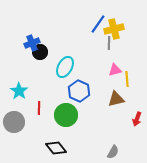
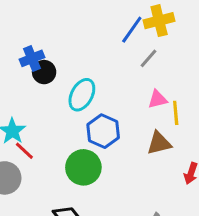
yellow cross: (114, 29) -> (159, 21), moved
gray line: (109, 43) -> (148, 58), turned 40
red line: (39, 108) -> (24, 151), moved, turned -48

